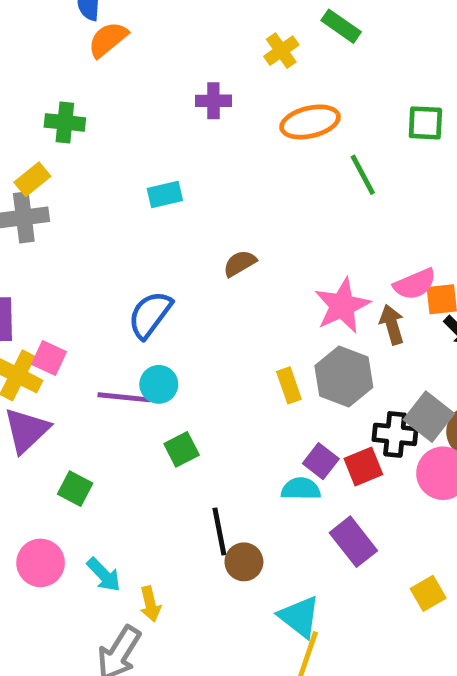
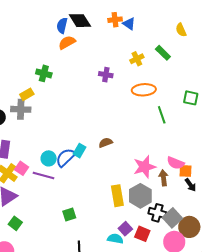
cyan rectangle: (165, 195) -> (80, 151), moved, turned -56
pink semicircle: (415, 284) -> (176, 163), turned 36
cyan circle: (159, 384) -> (49, 158), moved
yellow rectangle: (289, 385) -> (117, 196), size x1.5
purple line: (124, 397) -> (43, 175), moved
black cross: (395, 434) -> (157, 213), moved
red square: (363, 466) -> (142, 234), turned 35
green square: (75, 489) -> (15, 223), moved

